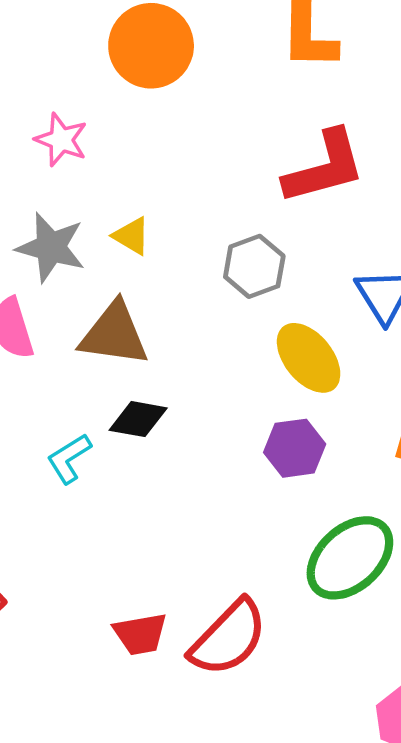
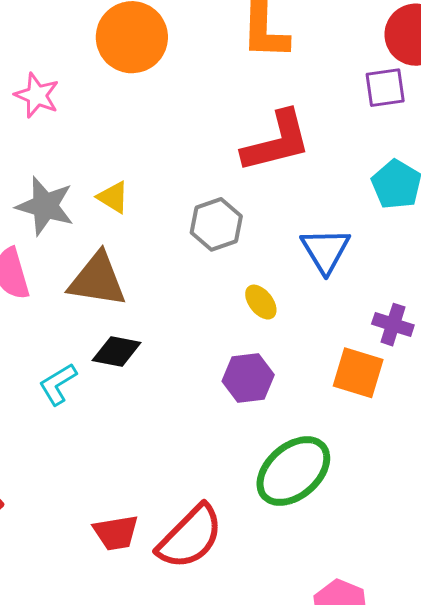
pink star: (61, 140) -> (37, 95), moved
yellow ellipse: (309, 358) -> (261, 302), size x0.6

